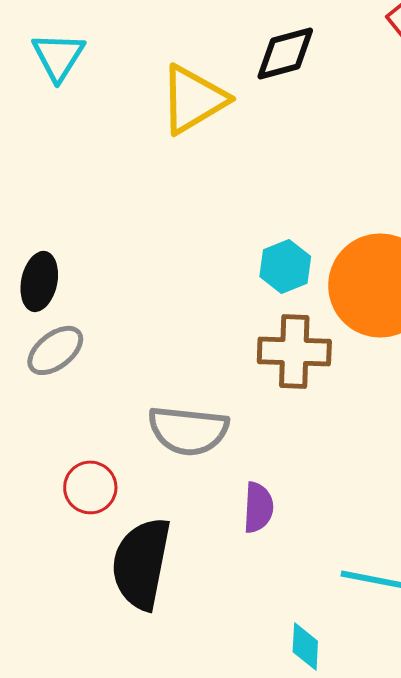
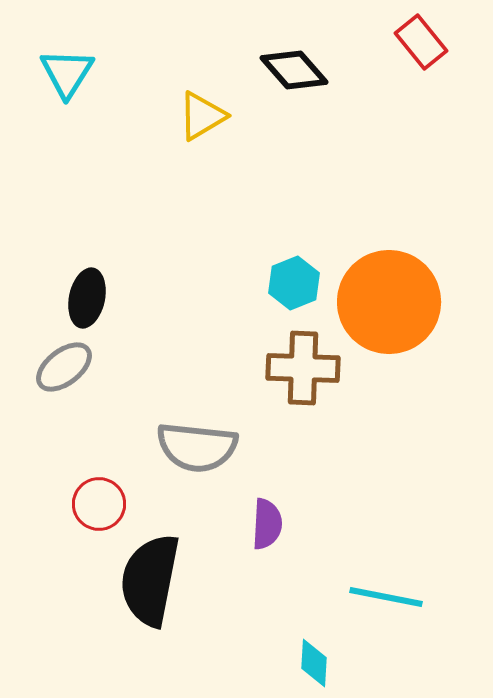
black diamond: (285, 53) -> (294, 70), turned 64
yellow triangle: (193, 99) -> (202, 116), size x0.7
black ellipse: (39, 281) -> (87, 298), moved

